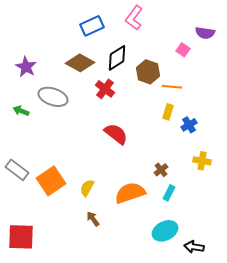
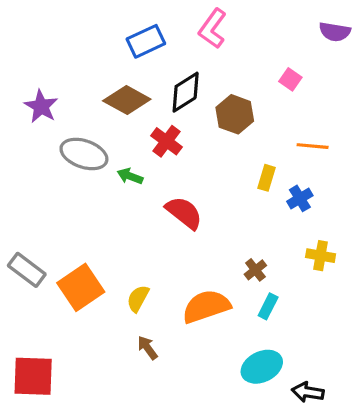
purple semicircle: (205, 33) -> (335, 32), moved
orange line: (172, 87) -> (313, 146), moved
green arrow: (21, 111) -> (130, 176), moved

